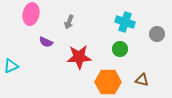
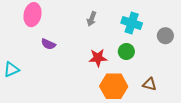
gray arrow: (69, 22) -> (92, 19), moved
red star: (79, 57) -> (98, 58), moved, size x0.7

